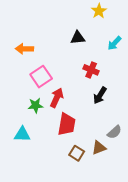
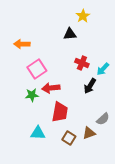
yellow star: (99, 11) -> (83, 16), moved
cyan arrow: (114, 43) -> (103, 69), moved
red arrow: (57, 98) -> (51, 88), turned -120
cyan triangle: (22, 134) -> (38, 133), moved

